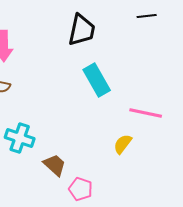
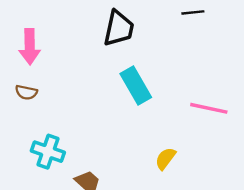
pink line: (146, 113) -> (209, 108), moved

